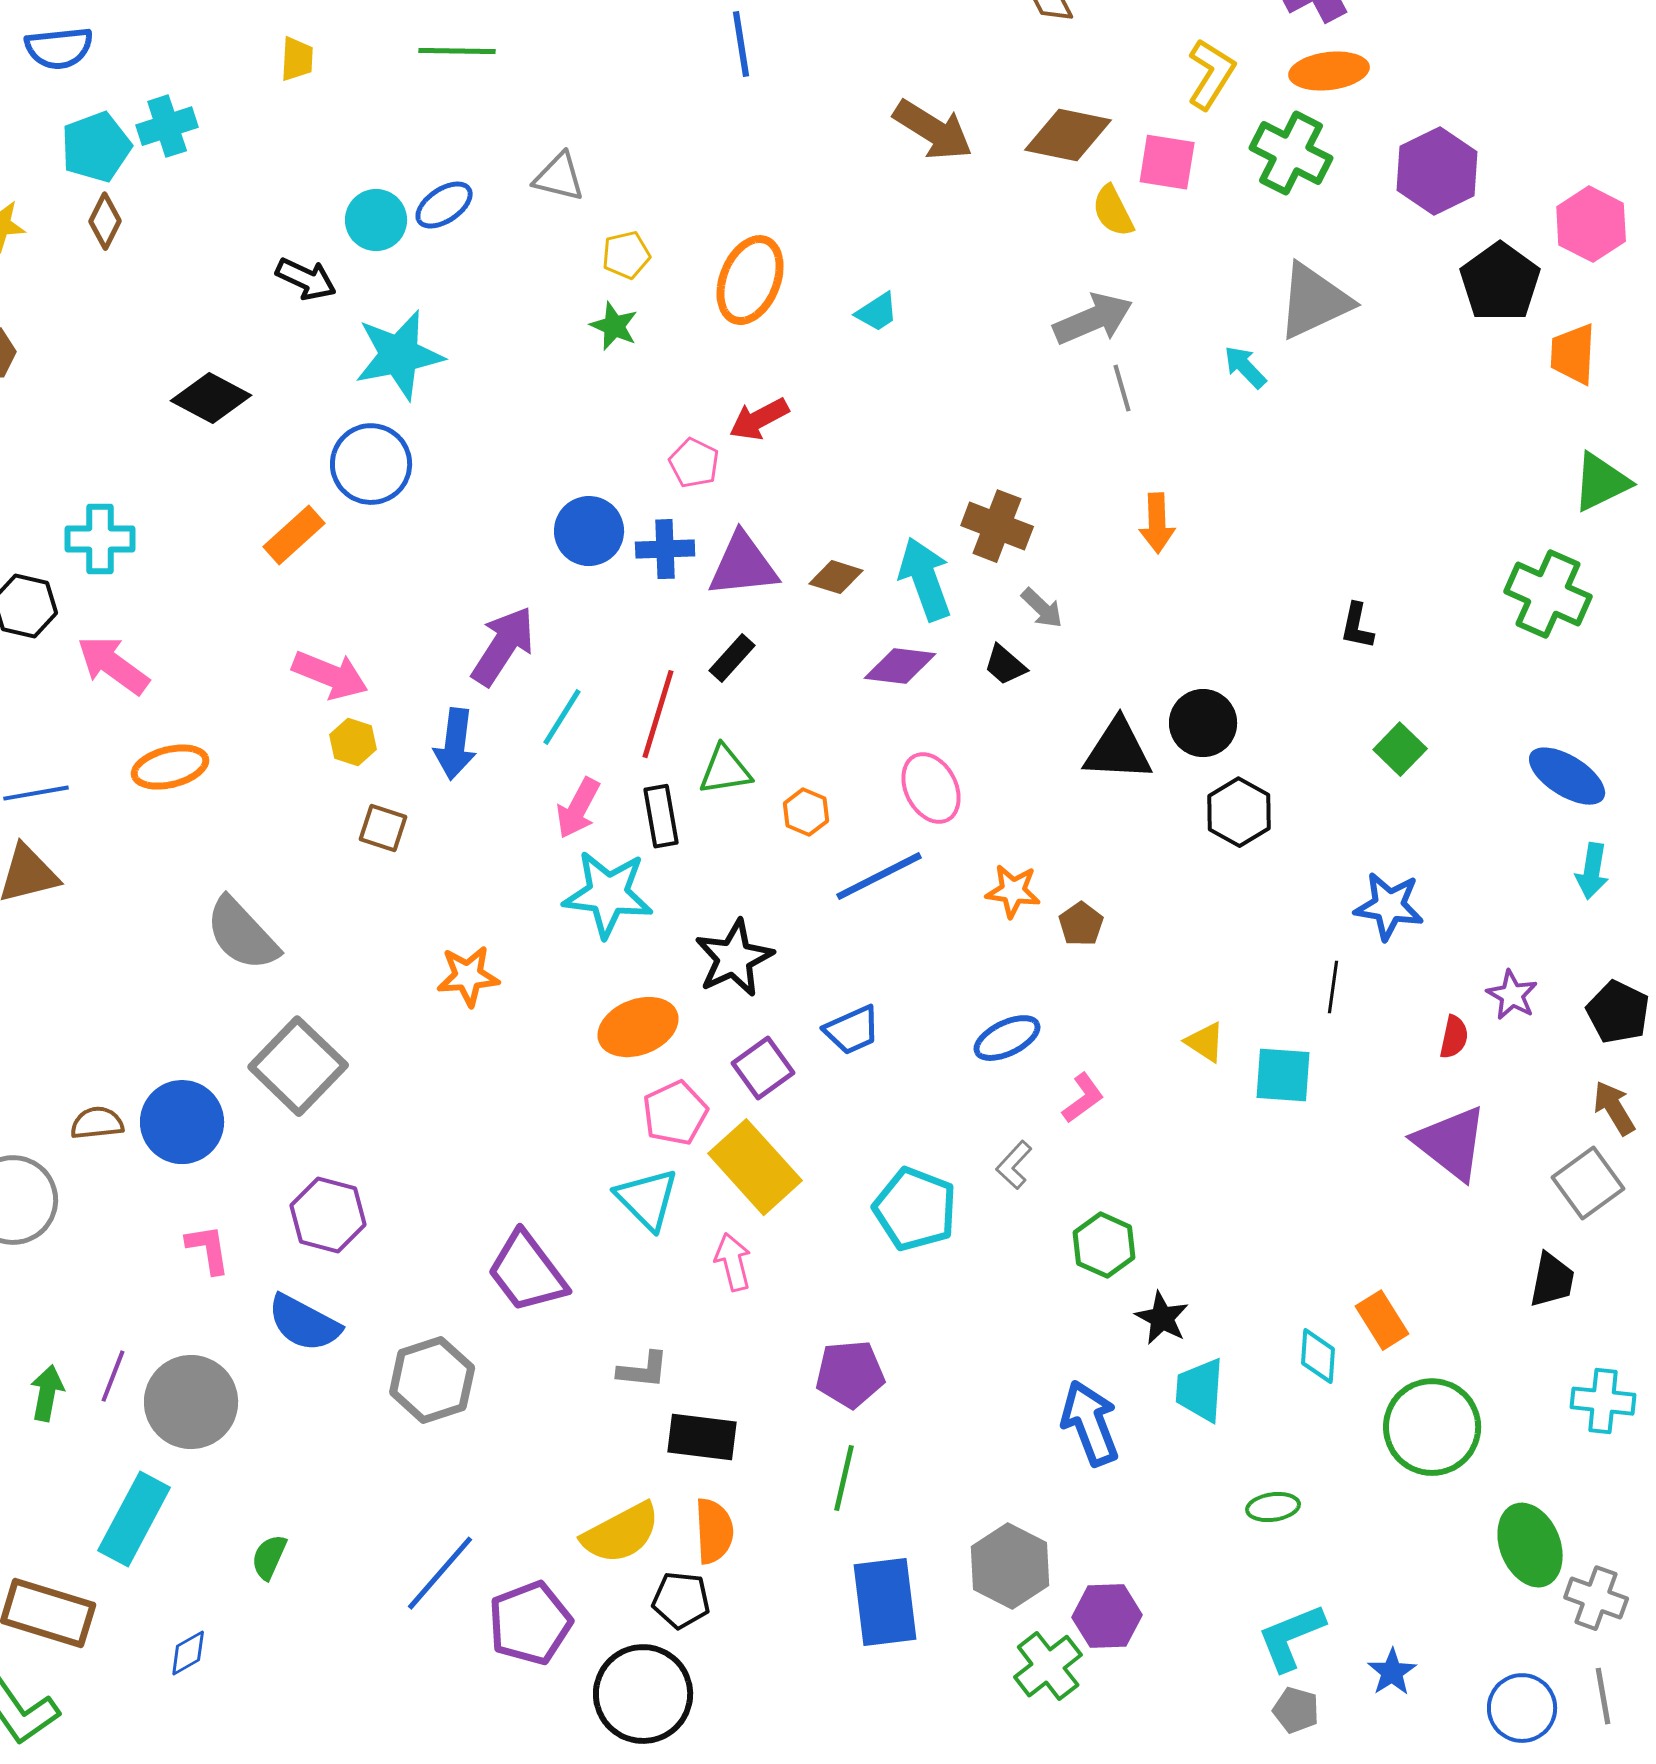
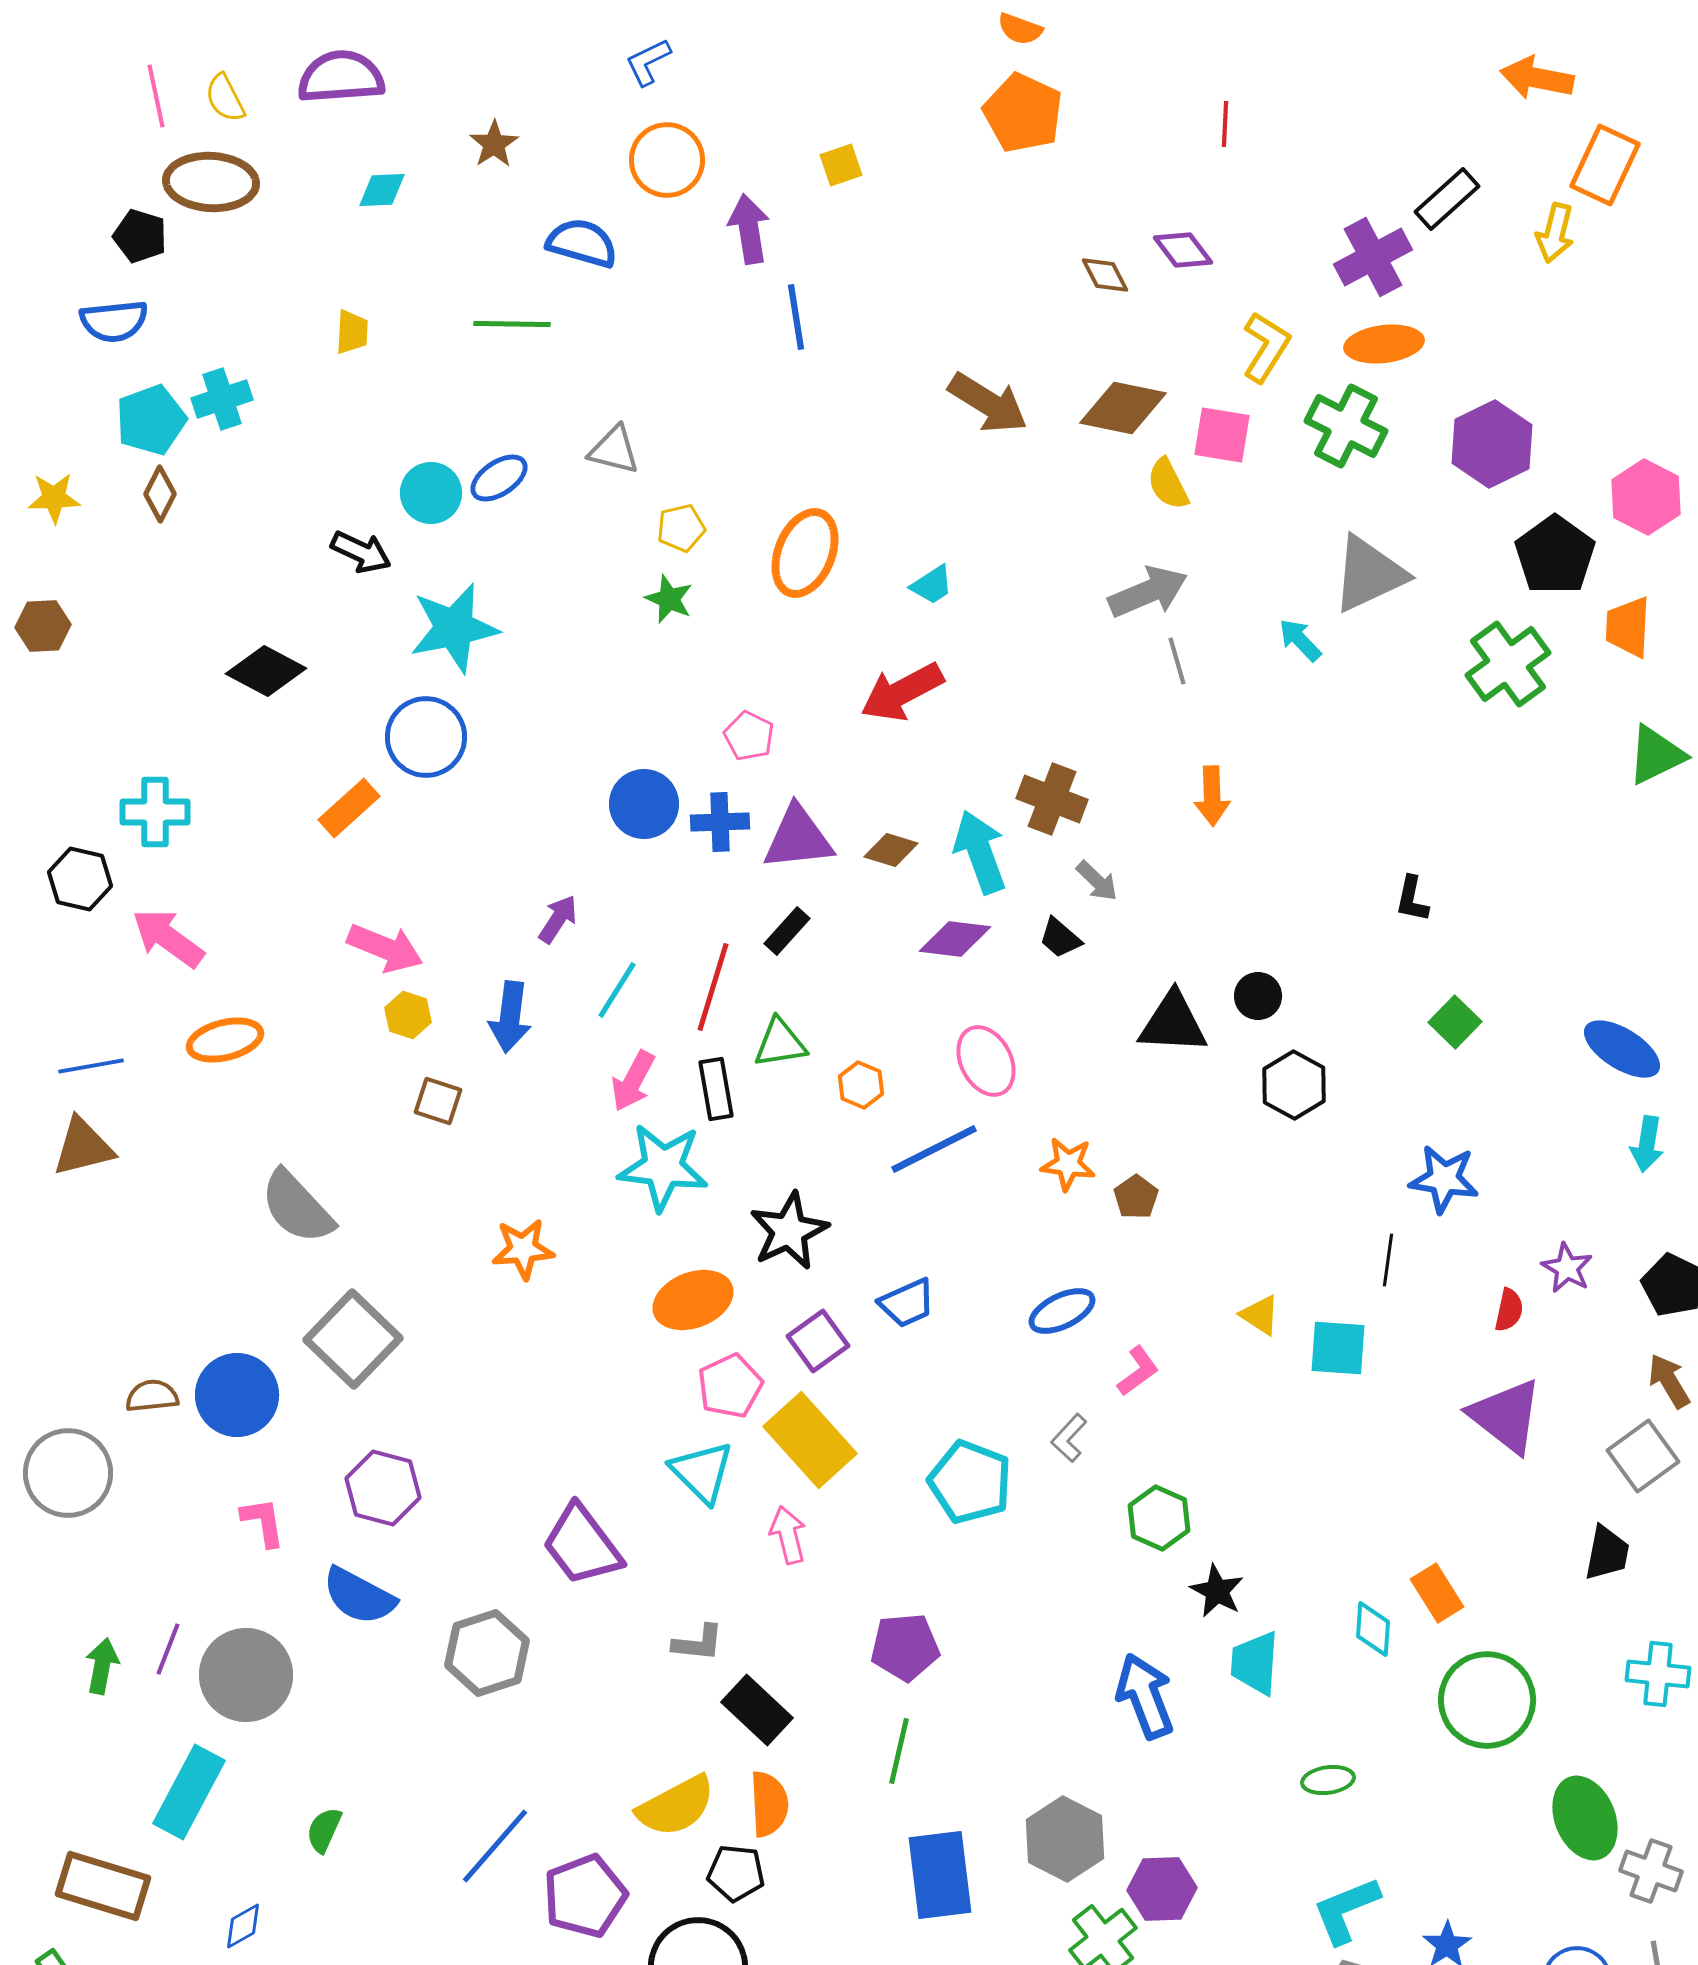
red arrow: (759, 419) -> (902, 692), moved, size x1.4
green cross: (1548, 594) -> (1508, 664), moved, turned 30
purple arrow: (503, 646) -> (558, 919), size x0.6
black circle: (1203, 723) -> (1258, 996), size x0.7
black rectangle: (702, 1437) -> (757, 1710), turned 36

